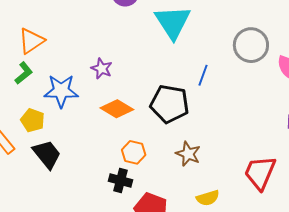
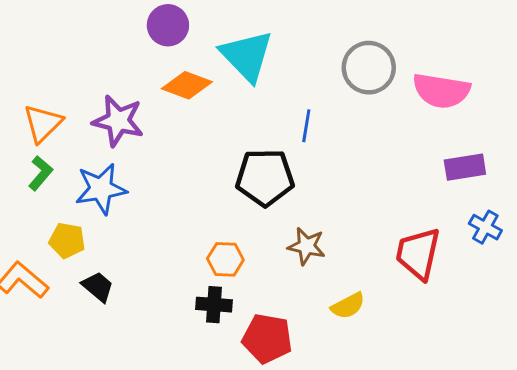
purple star: (102, 69) -> (118, 121), moved, size x1.6
orange diamond: (117, 109) -> (187, 85), moved
black trapezoid: (47, 154) -> (98, 287), size x0.7

